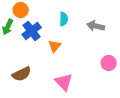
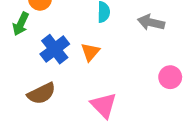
blue cross: (32, 31) -> (55, 49), moved

